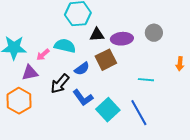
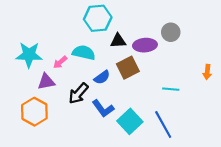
gray circle: (154, 33) -> (171, 32), moved

